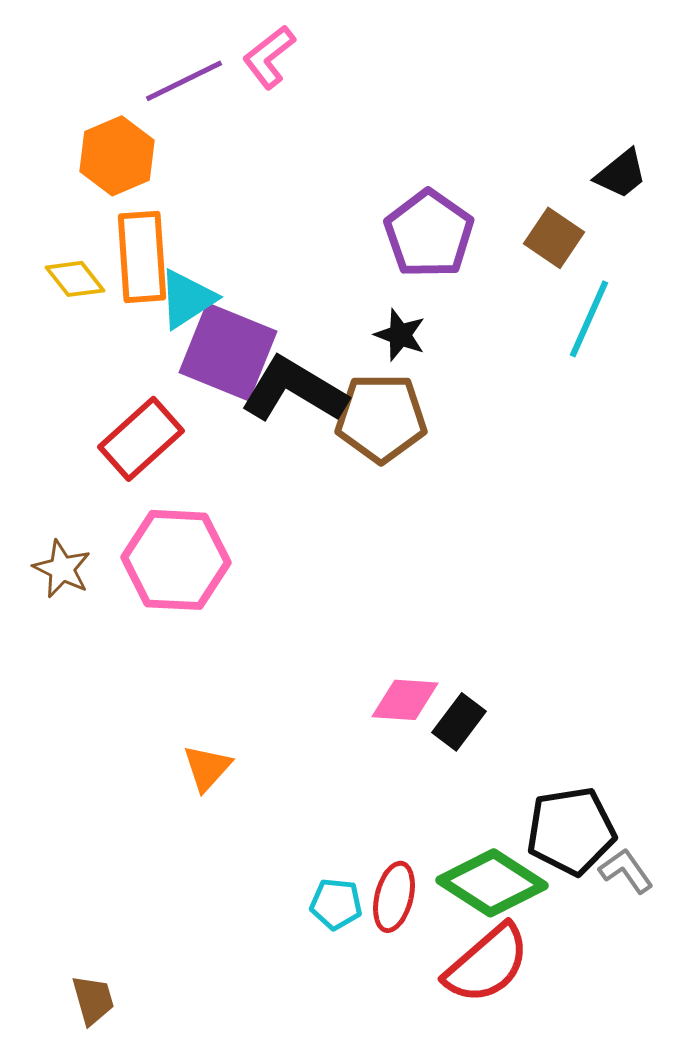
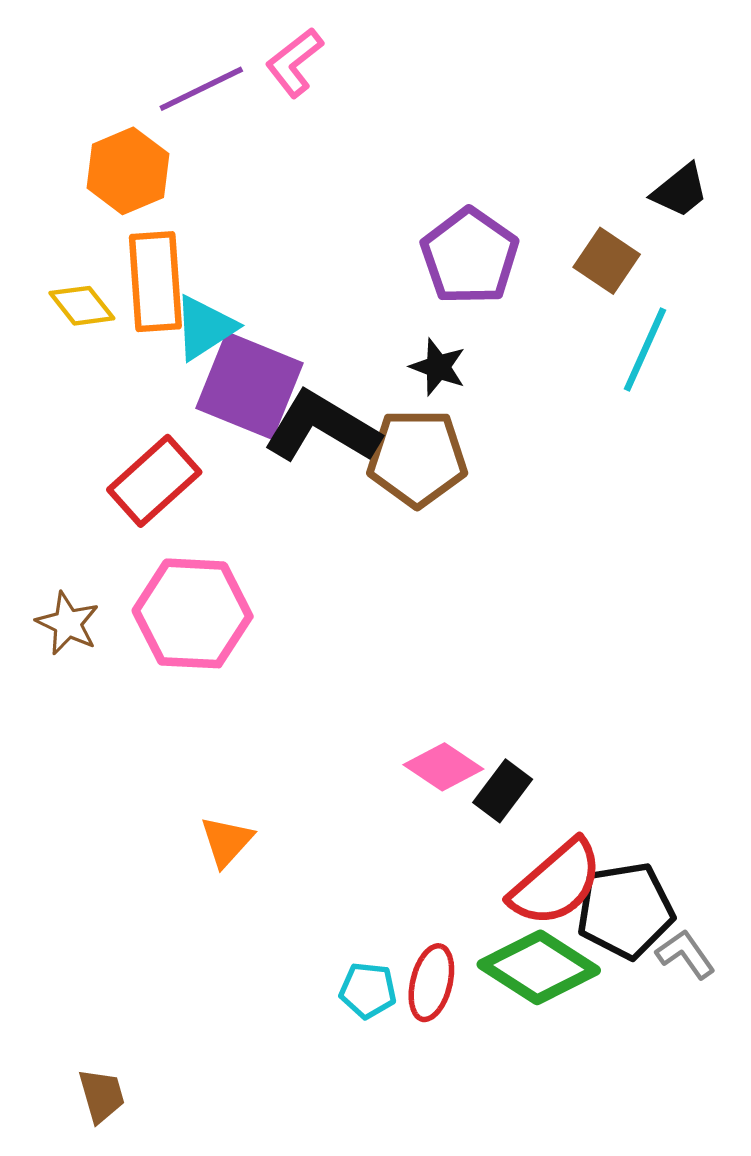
pink diamond: (405, 700) -> (443, 767), turned 30
red semicircle: (487, 964) -> (556, 883), moved

